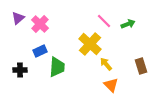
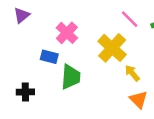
pink cross: (40, 24) -> (67, 33), moved
blue rectangle: (40, 51) -> (49, 57), turned 40
black cross: (20, 70) -> (25, 92), moved

